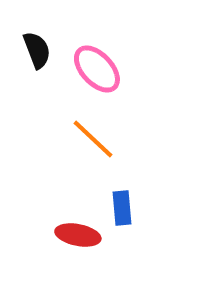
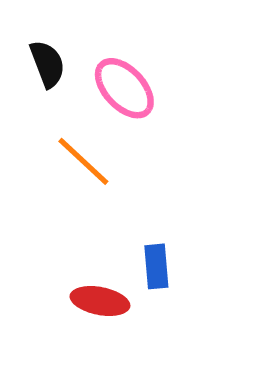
orange line: (93, 139) -> (83, 161), moved

